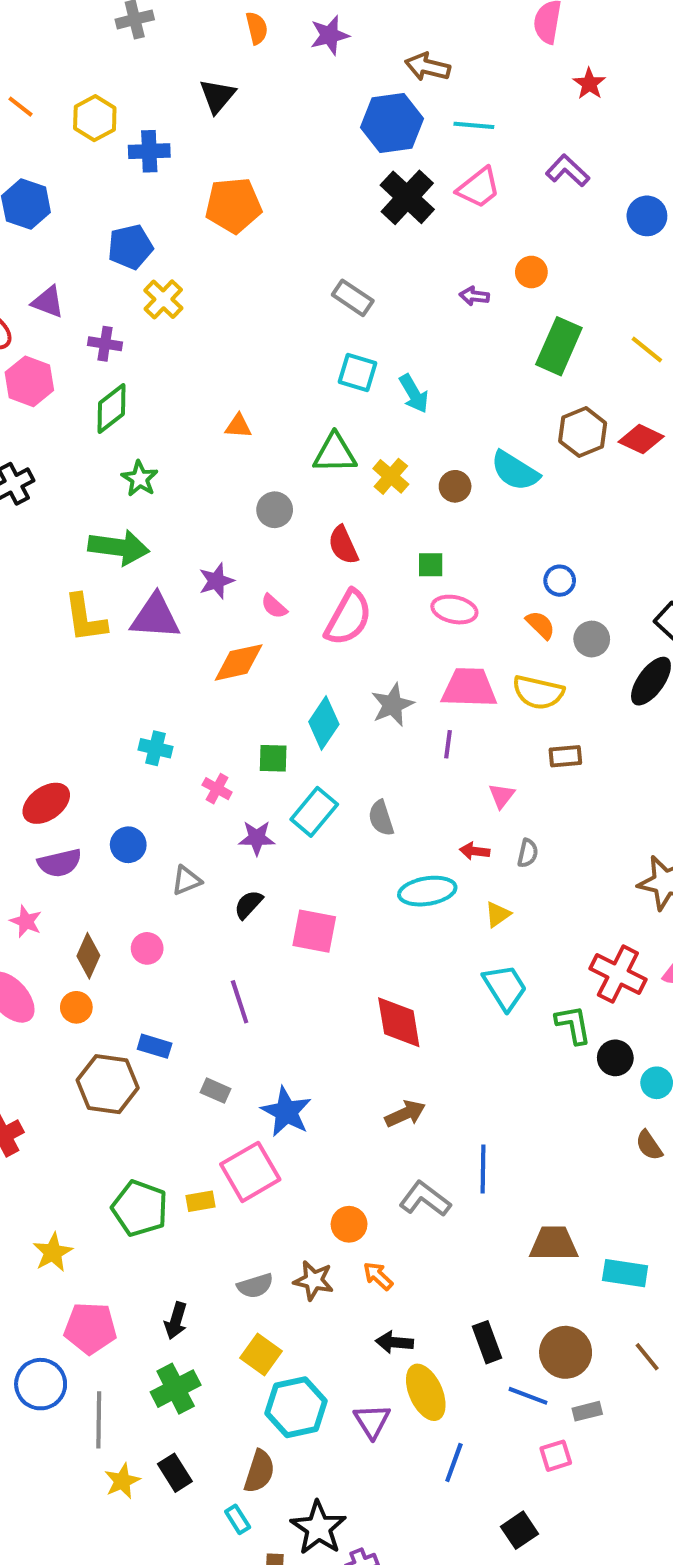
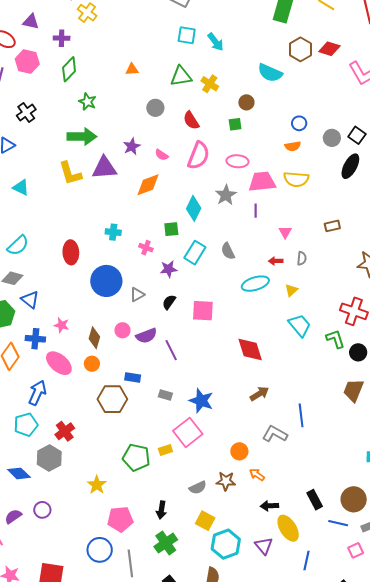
brown circle: (455, 486) -> (246, 102), moved
pink ellipse: (454, 610) -> (237, 161), moved
orange semicircle: (540, 625) -> (293, 146), turned 133
gray circle: (592, 639) -> (332, 138), moved
brown rectangle: (565, 756) -> (332, 226), moved
red ellipse: (46, 803) -> (71, 252), moved, turned -50
blue circle: (128, 845) -> (106, 281), size x1.8
purple semicircle: (60, 863) -> (146, 336), moved
brown trapezoid: (554, 1244) -> (353, 390), moved, turned -60

